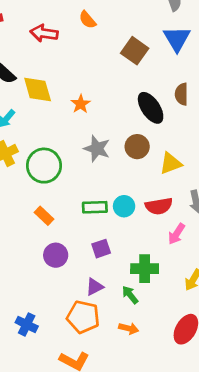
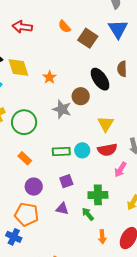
orange semicircle: (87, 20) -> (64, 27), moved
brown circle: (137, 147) -> (81, 96), moved
yellow triangle: (171, 163) -> (106, 124), moved, turned -36
purple triangle: (95, 287) -> (62, 209), turned 40
orange pentagon: (83, 317) -> (27, 214), moved
orange arrow: (129, 328) -> (102, 237), moved, turned 72

